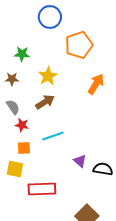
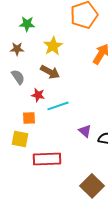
brown arrow: (45, 102) -> (50, 72), turned 60
red star: (22, 125) -> (38, 95), moved

